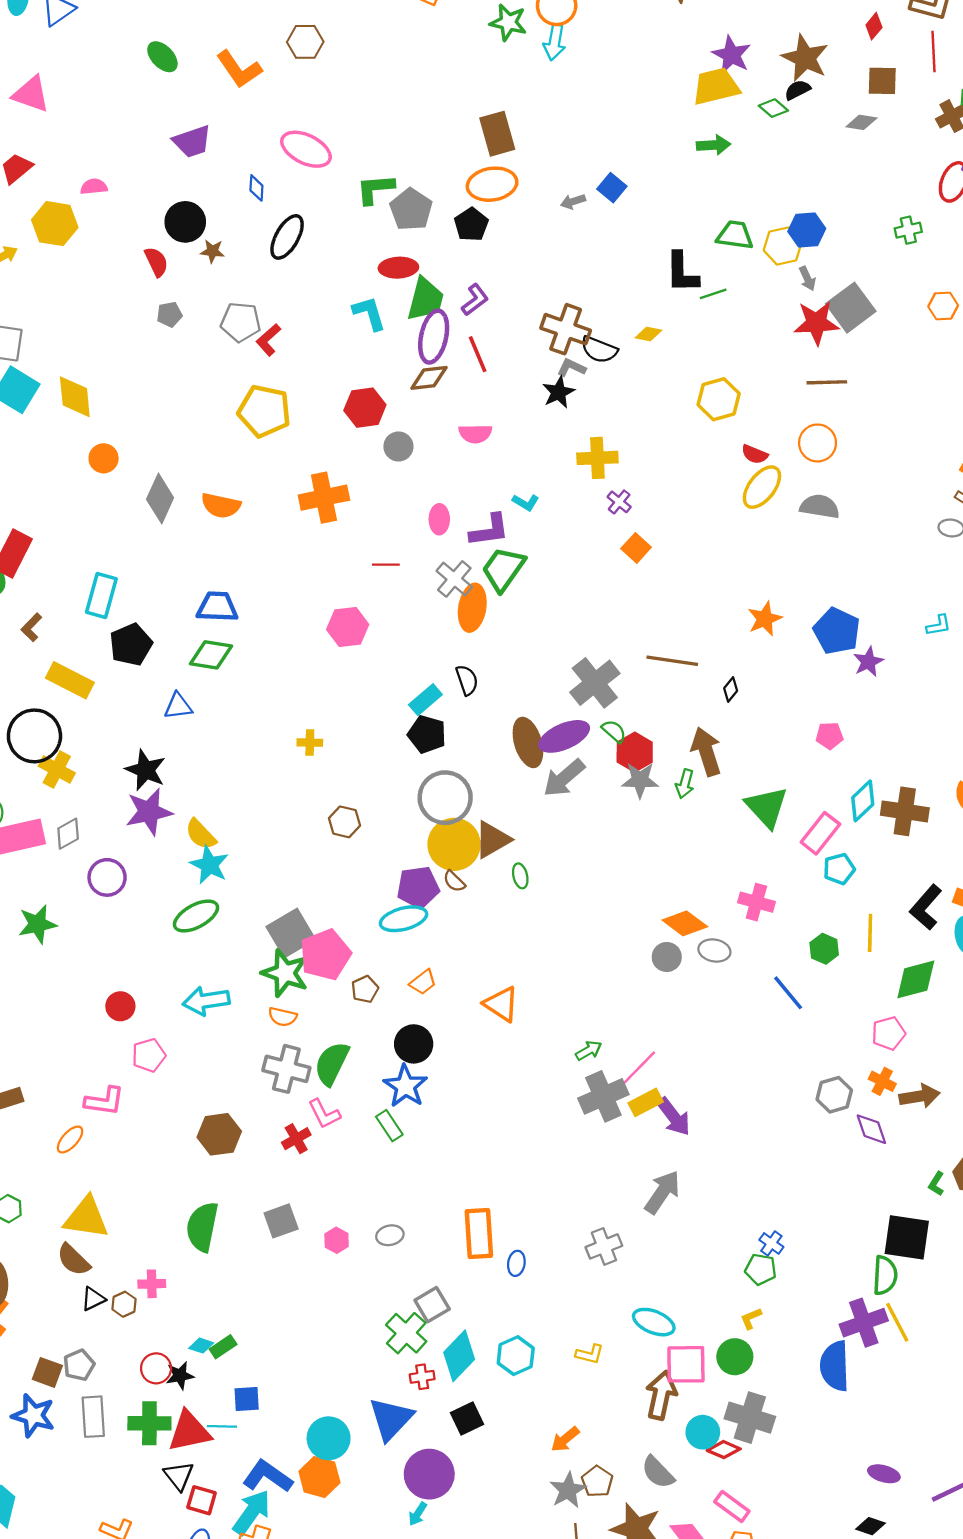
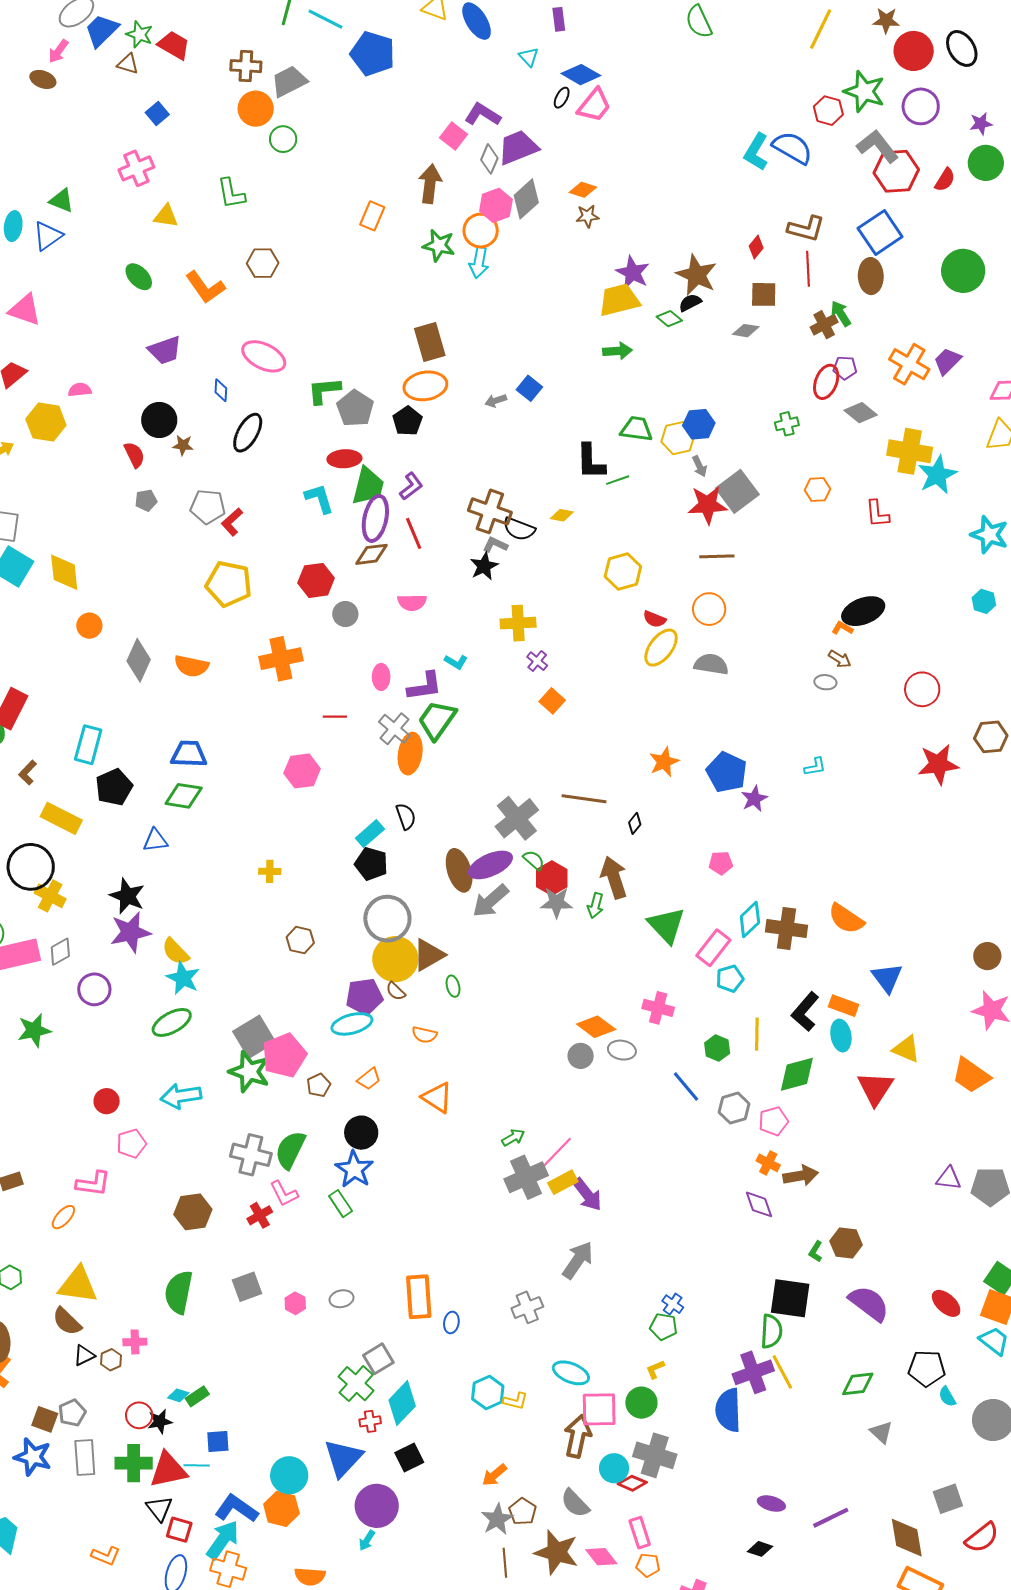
orange semicircle: (283, 1017) -> (424, 1035), moved
gray hexagon: (834, 1095) -> (734, 1108), moved
cyan hexagon: (516, 1356) -> (488, 1393), moved
pink rectangle: (732, 1507) -> (640, 1533), turned 36

